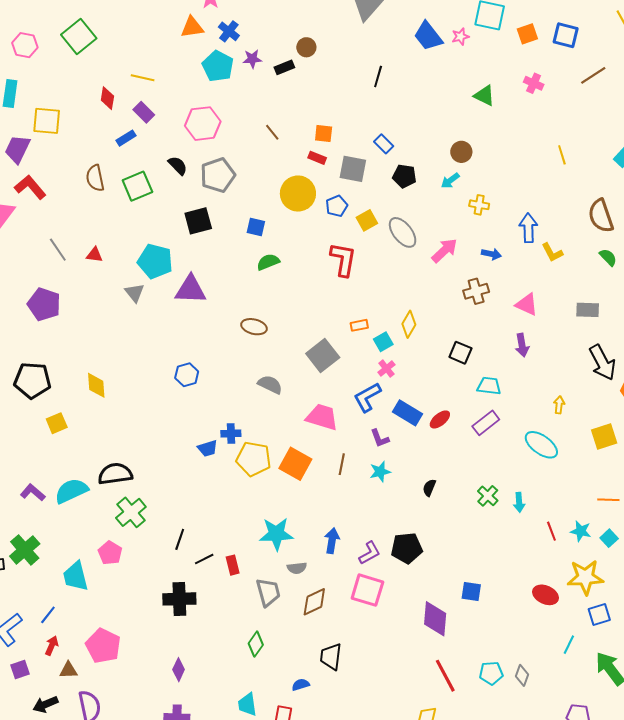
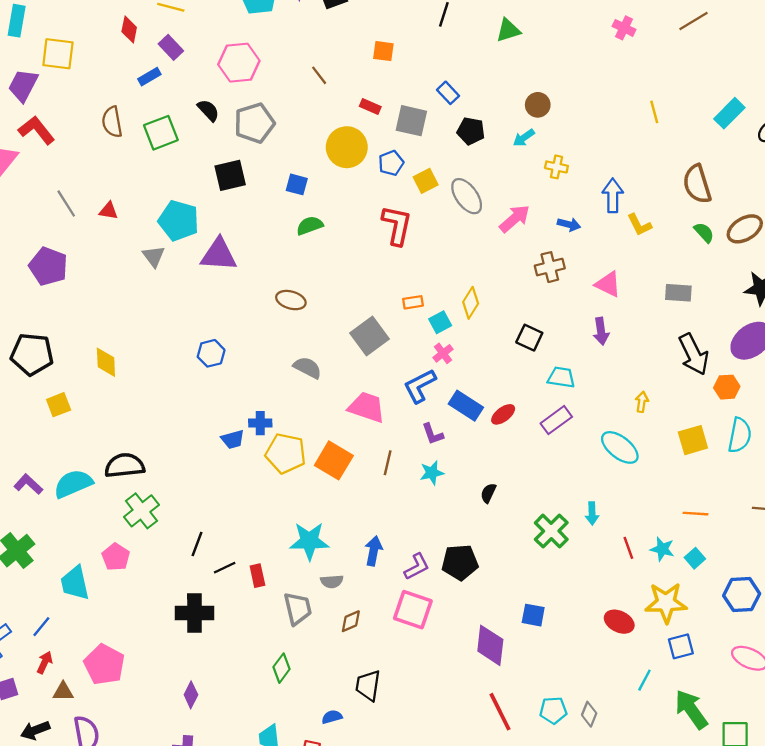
green triangle: (484, 96) -> (508, 30), moved, turned -45
orange square: (324, 133) -> (383, 51), moved
green cross: (488, 496) -> (551, 531), moved, size x1.4
brown diamond: (314, 602) -> (351, 621), size x0.7

